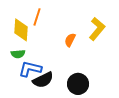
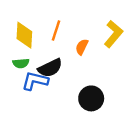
orange line: (37, 17) -> (56, 30), moved
black semicircle: (43, 80) -> (50, 68), moved

